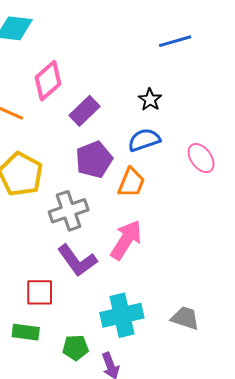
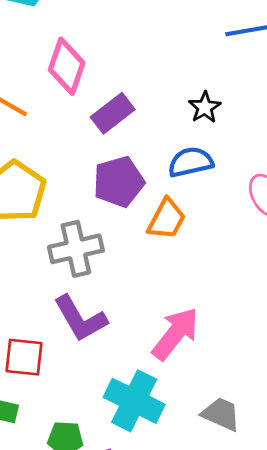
pink diamond: (48, 81) -> (67, 66), turned -36
pink arrow: (126, 240) -> (175, 334), moved
cyan cross: (122, 315) -> (134, 401), turned 33

